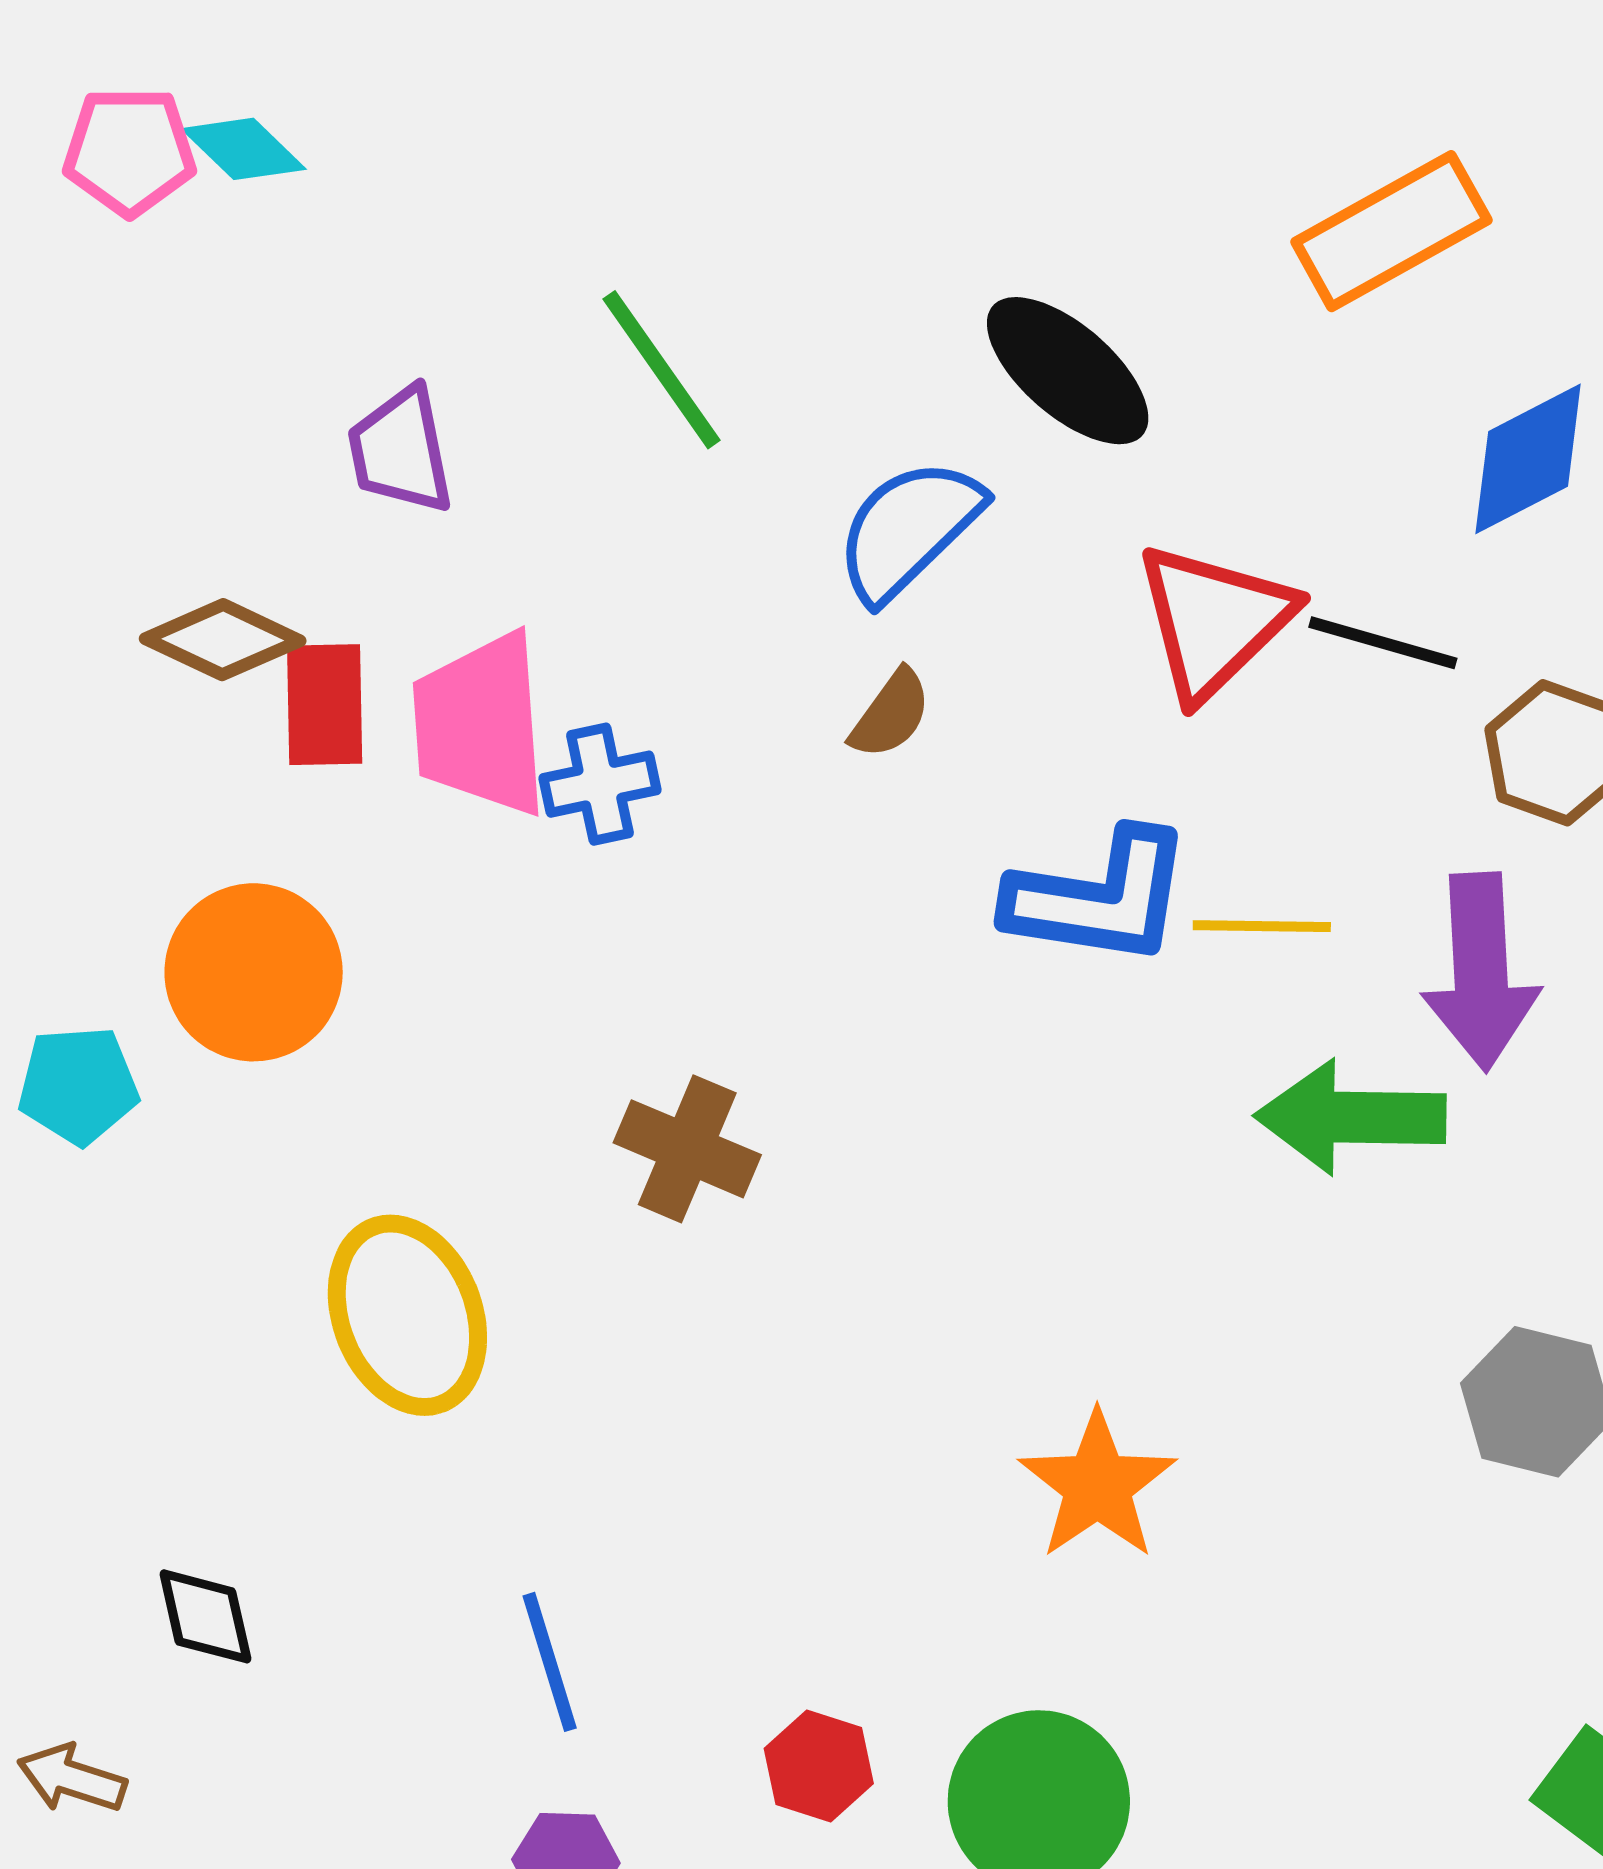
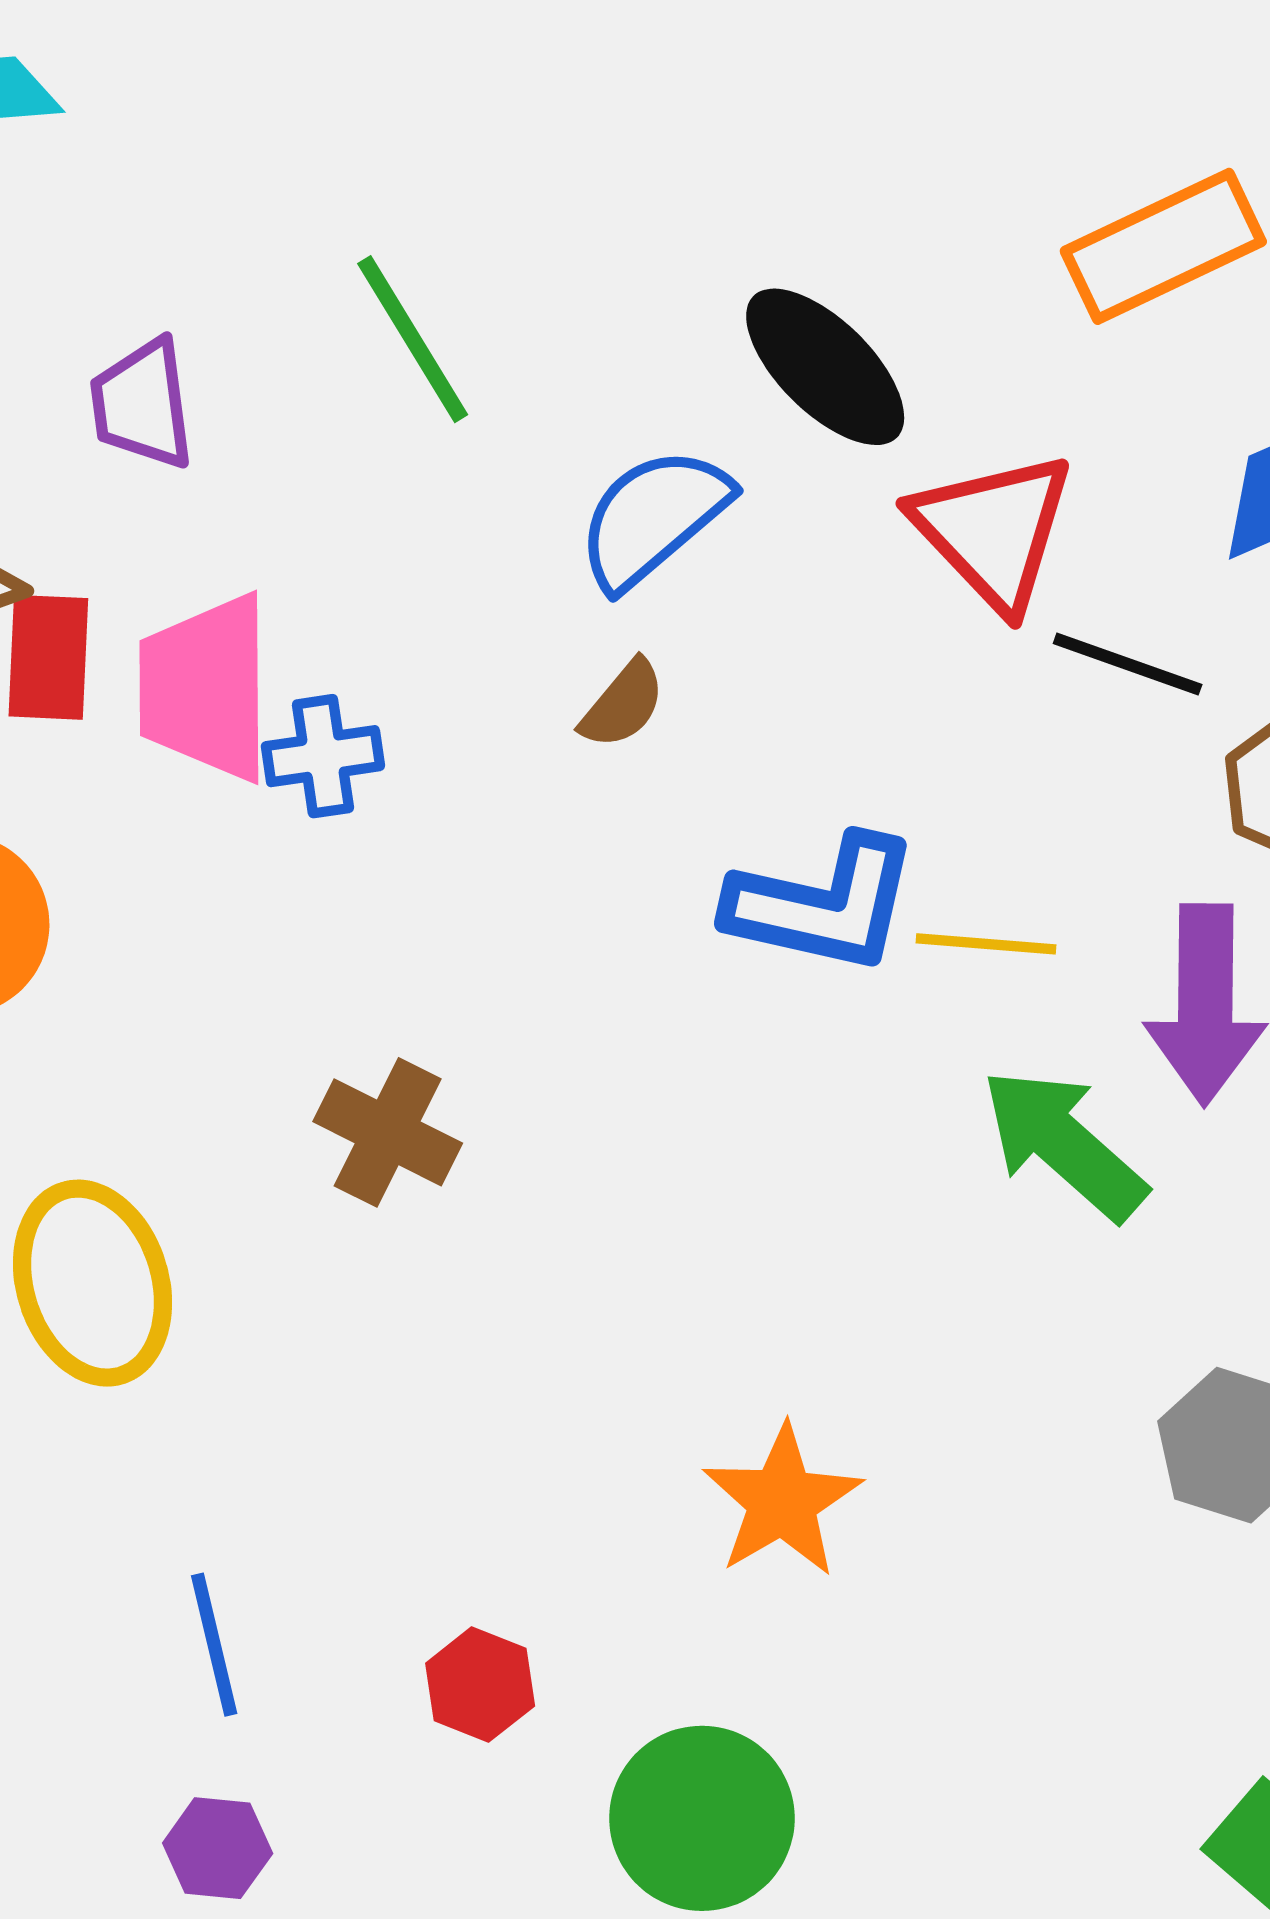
red triangle: (1214, 621) -> (993, 531), moved, turned -33
green arrow: (1351, 1117) -> (1064, 1144), turned 37
red hexagon: (819, 1766) -> (480, 1685), moved

